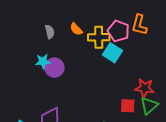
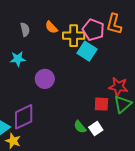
purple circle: (54, 68) -> (45, 79), moved

